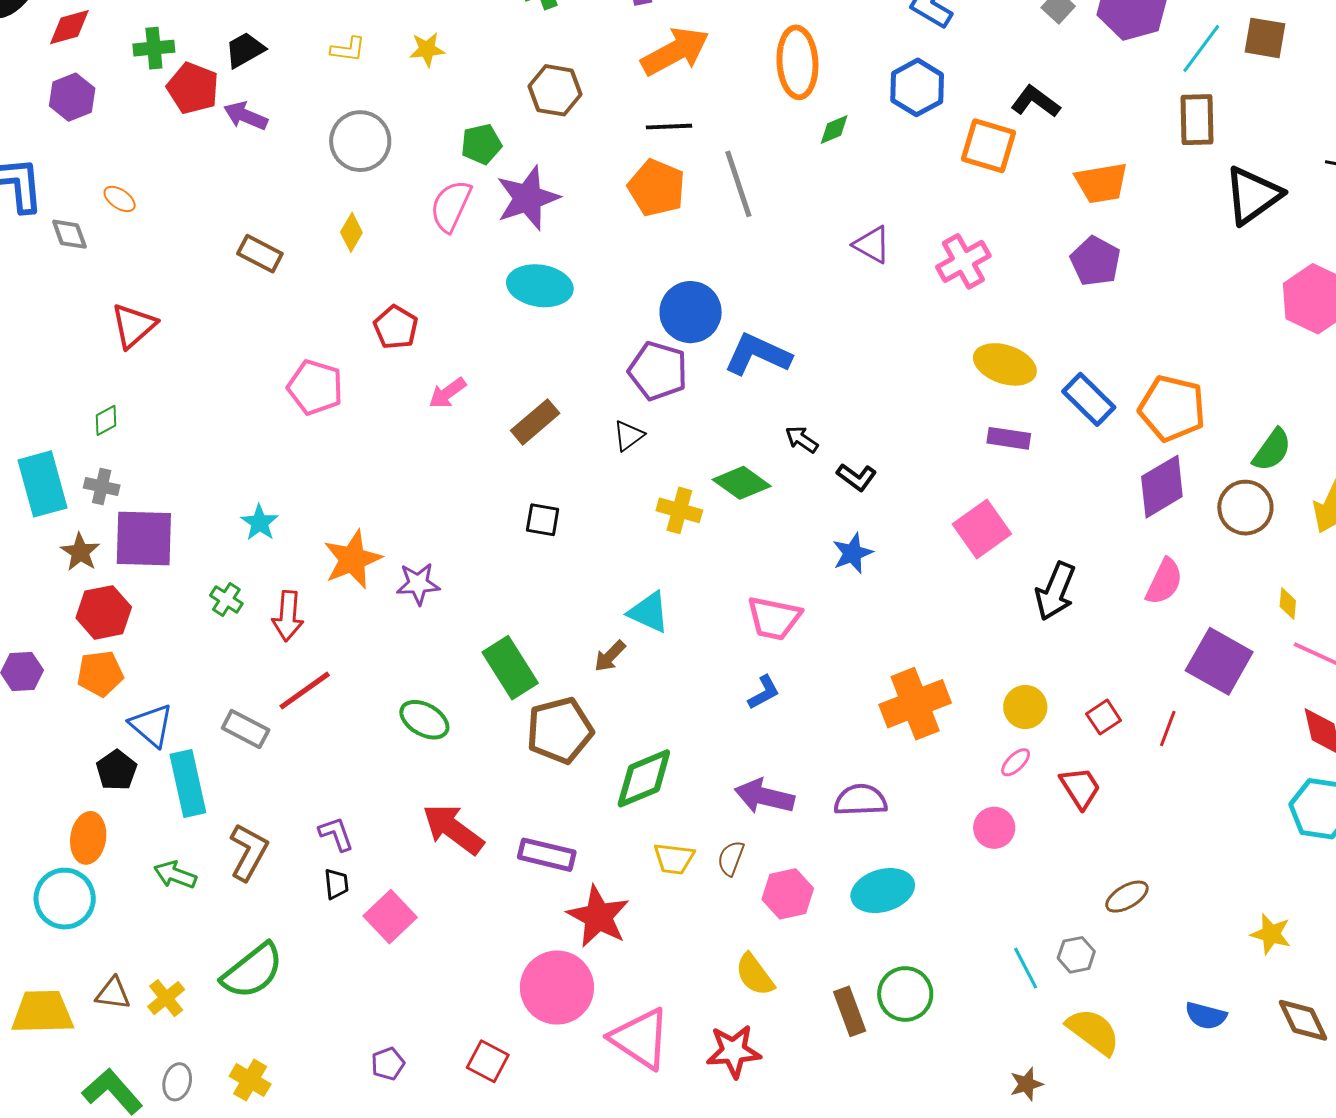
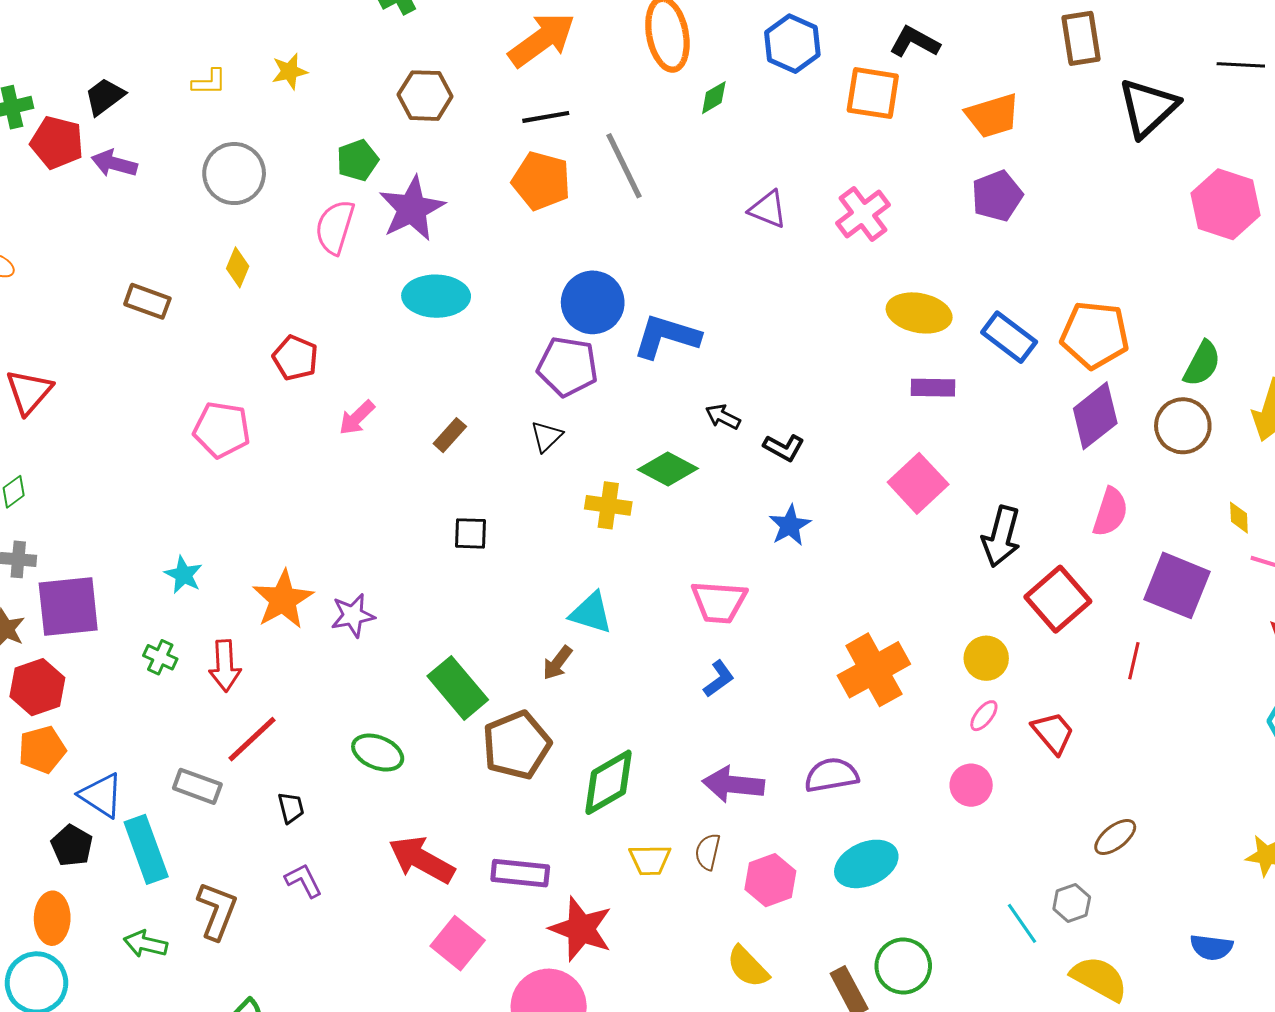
purple pentagon: (1095, 261) -> (997, 196), turned 30
brown rectangle: (535, 422) -> (450, 435), size x0.7
red square: (1104, 717) -> (1058, 599), moved, size x1.8
black trapezoid: (336, 884) -> (291, 808), moved
pink square: (390, 917) -> (458, 943), moved

